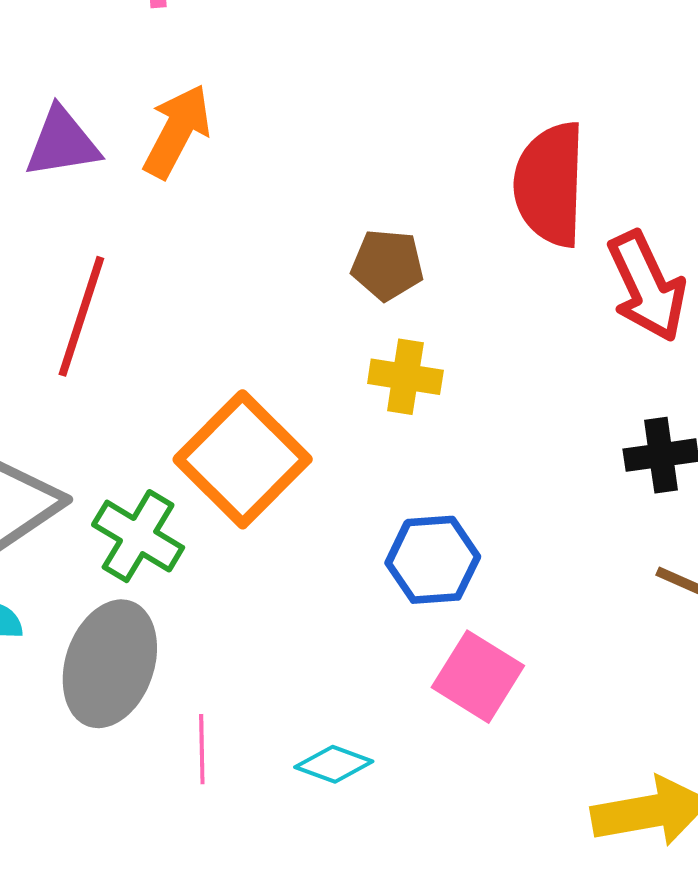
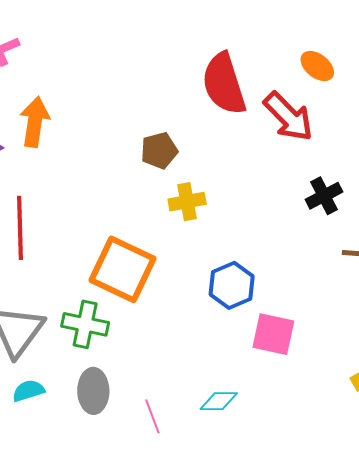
gray ellipse: (110, 664) -> (93, 391), size x0.7

